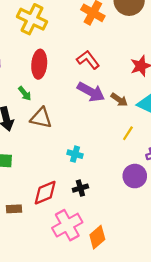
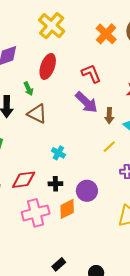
brown arrow: (119, 100) -> (109, 116), turned 42
purple circle: (135, 176) -> (87, 191), moved
orange diamond: (97, 237) -> (67, 209), moved

